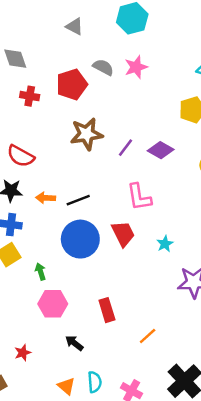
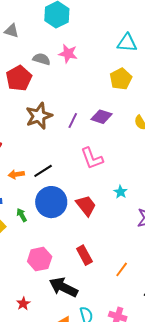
pink star: (136, 67) -> (68, 54), turned -30
red trapezoid: (123, 234) -> (86, 206), moved
green arrow: (40, 271) -> (22, 215), moved
black arrow: (74, 343) -> (63, 287), size x1.8

